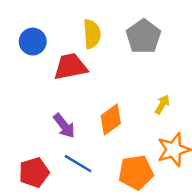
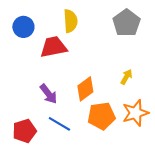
gray pentagon: (143, 36) -> (126, 23), moved
orange pentagon: (136, 172) -> (101, 116), moved

